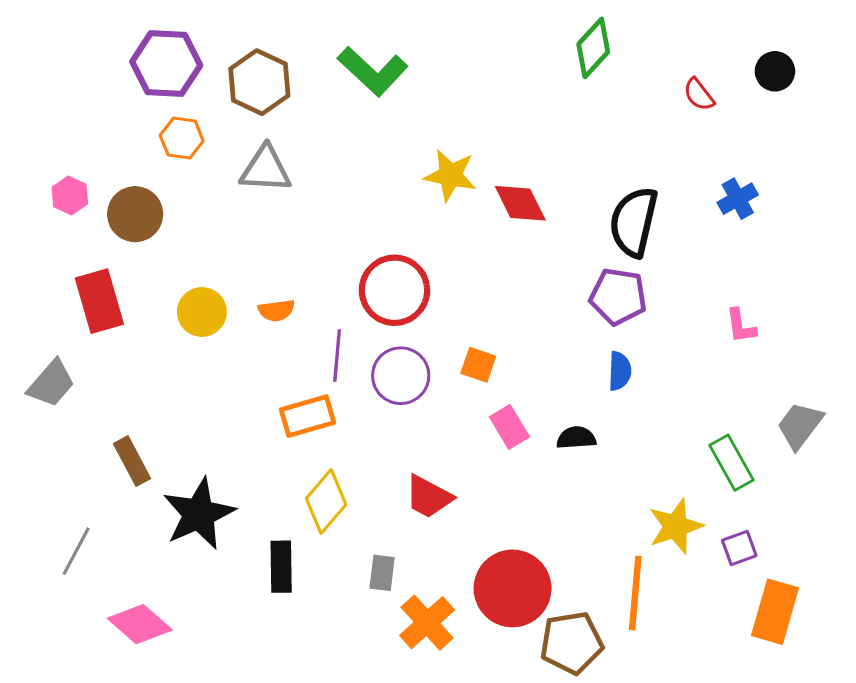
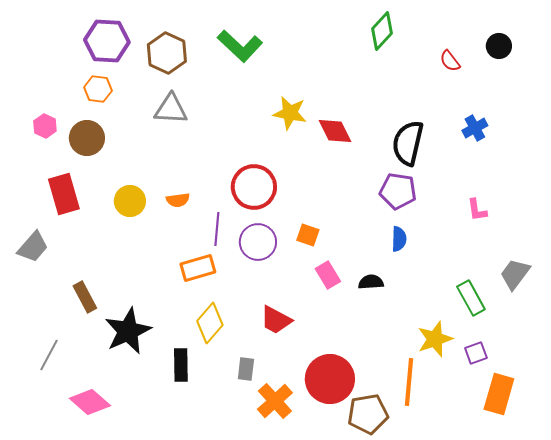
orange hexagon: (182, 138) -> (98, 89), moved

